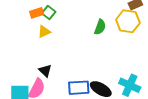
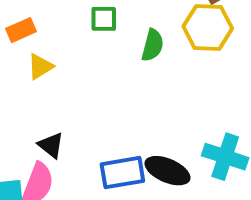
green square: (49, 13) -> (104, 19), moved, turned -32

